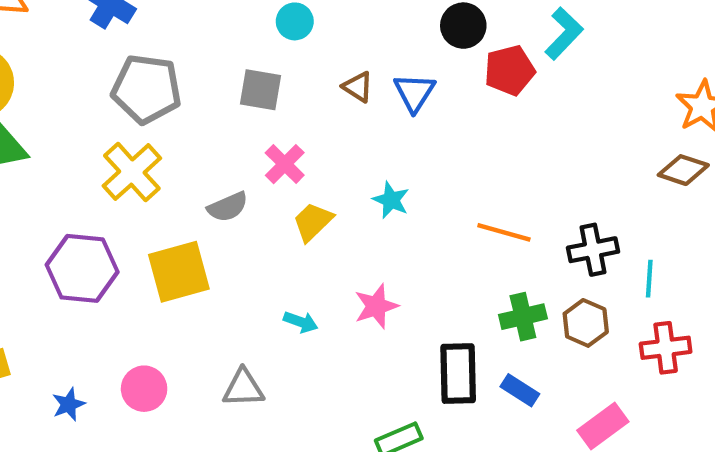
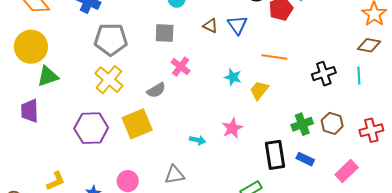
yellow trapezoid: (313, 222) -> (259, 90), moved
orange line: (504, 232) -> (274, 57), moved
black cross: (593, 250) -> (324, 74), moved
cyan line: (649, 279) -> (359, 76), moved

